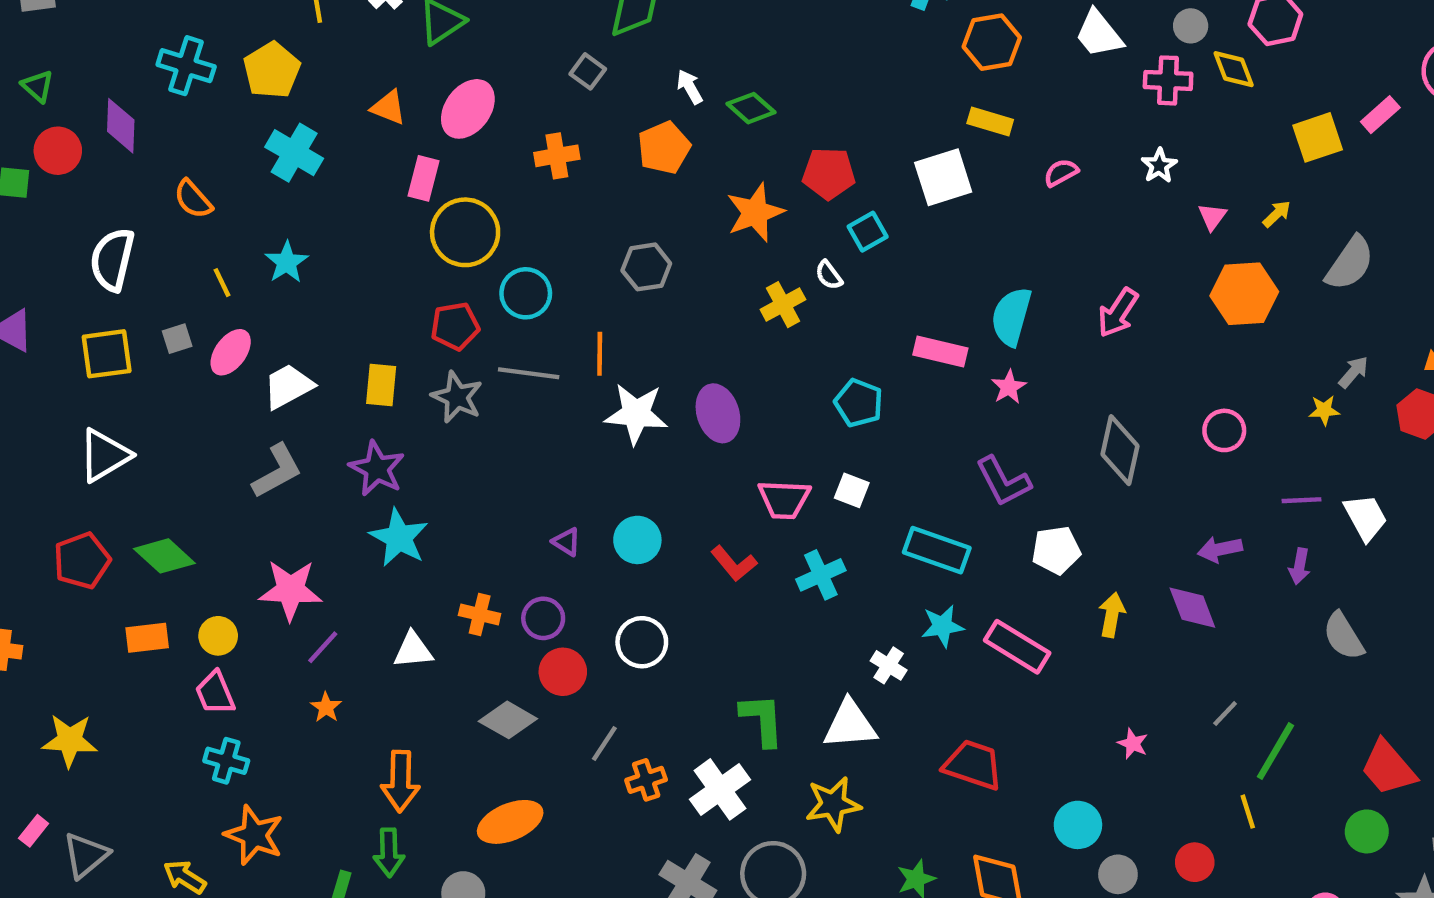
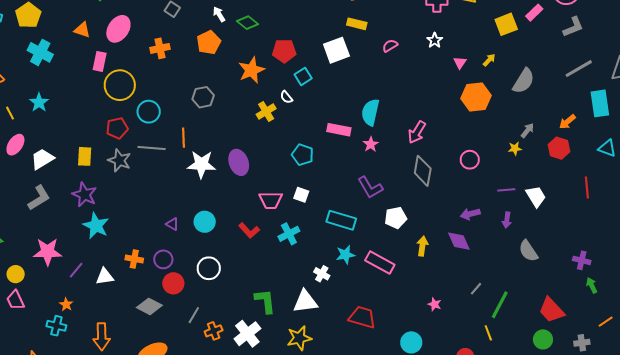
pink arrow: (1118, 313) -> (417, 132), moved
purple line: (323, 647) -> (76, 270), moved
cyan cross: (226, 761) -> (56, 326), moved

